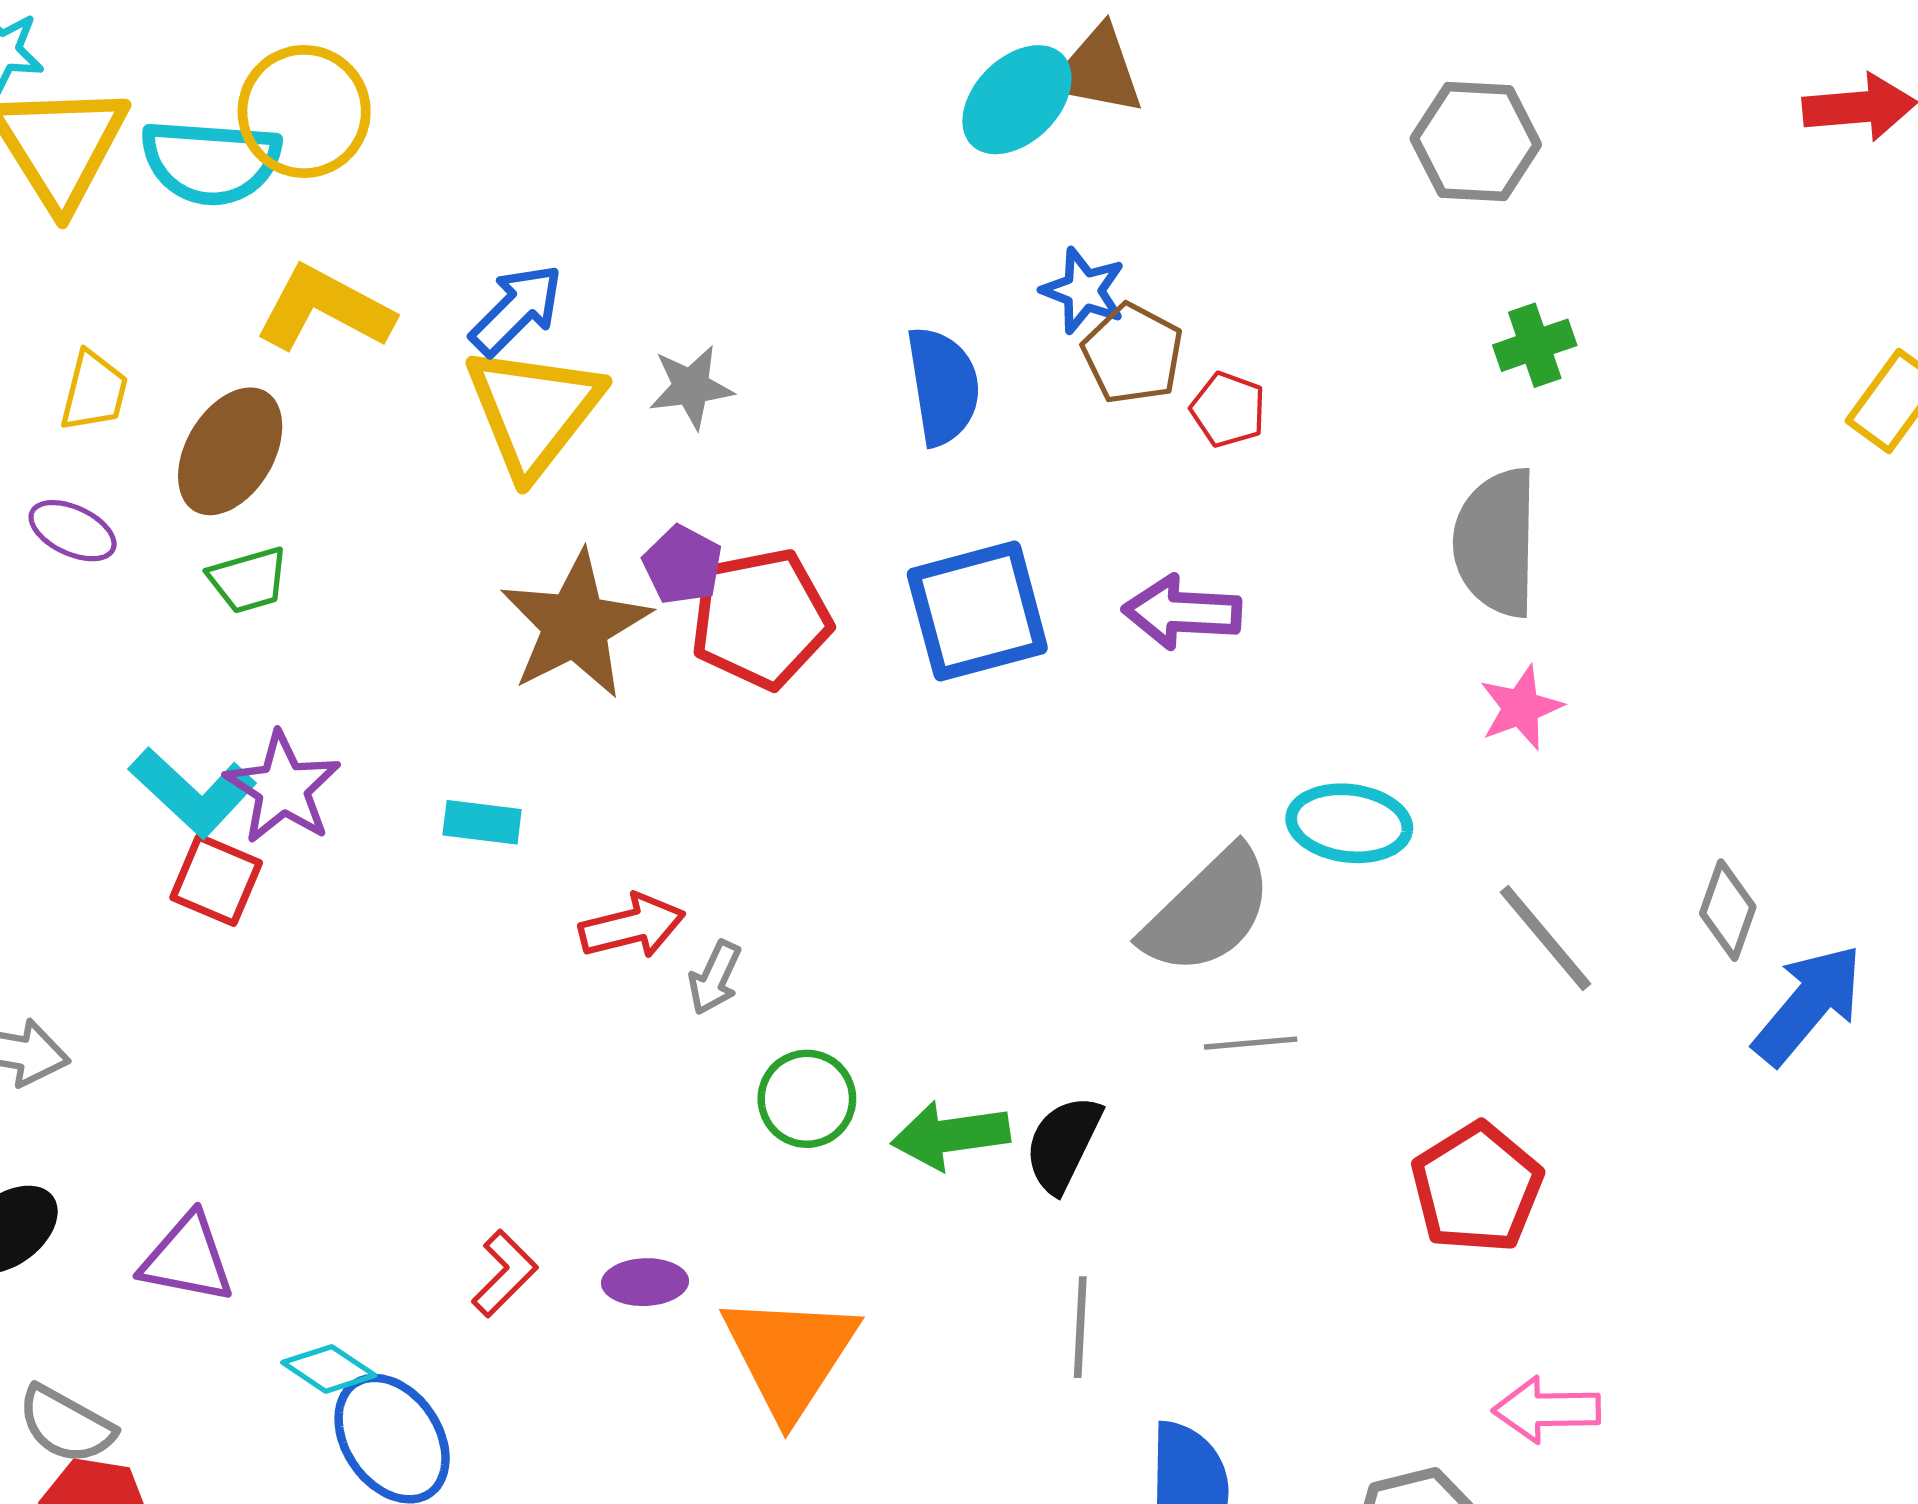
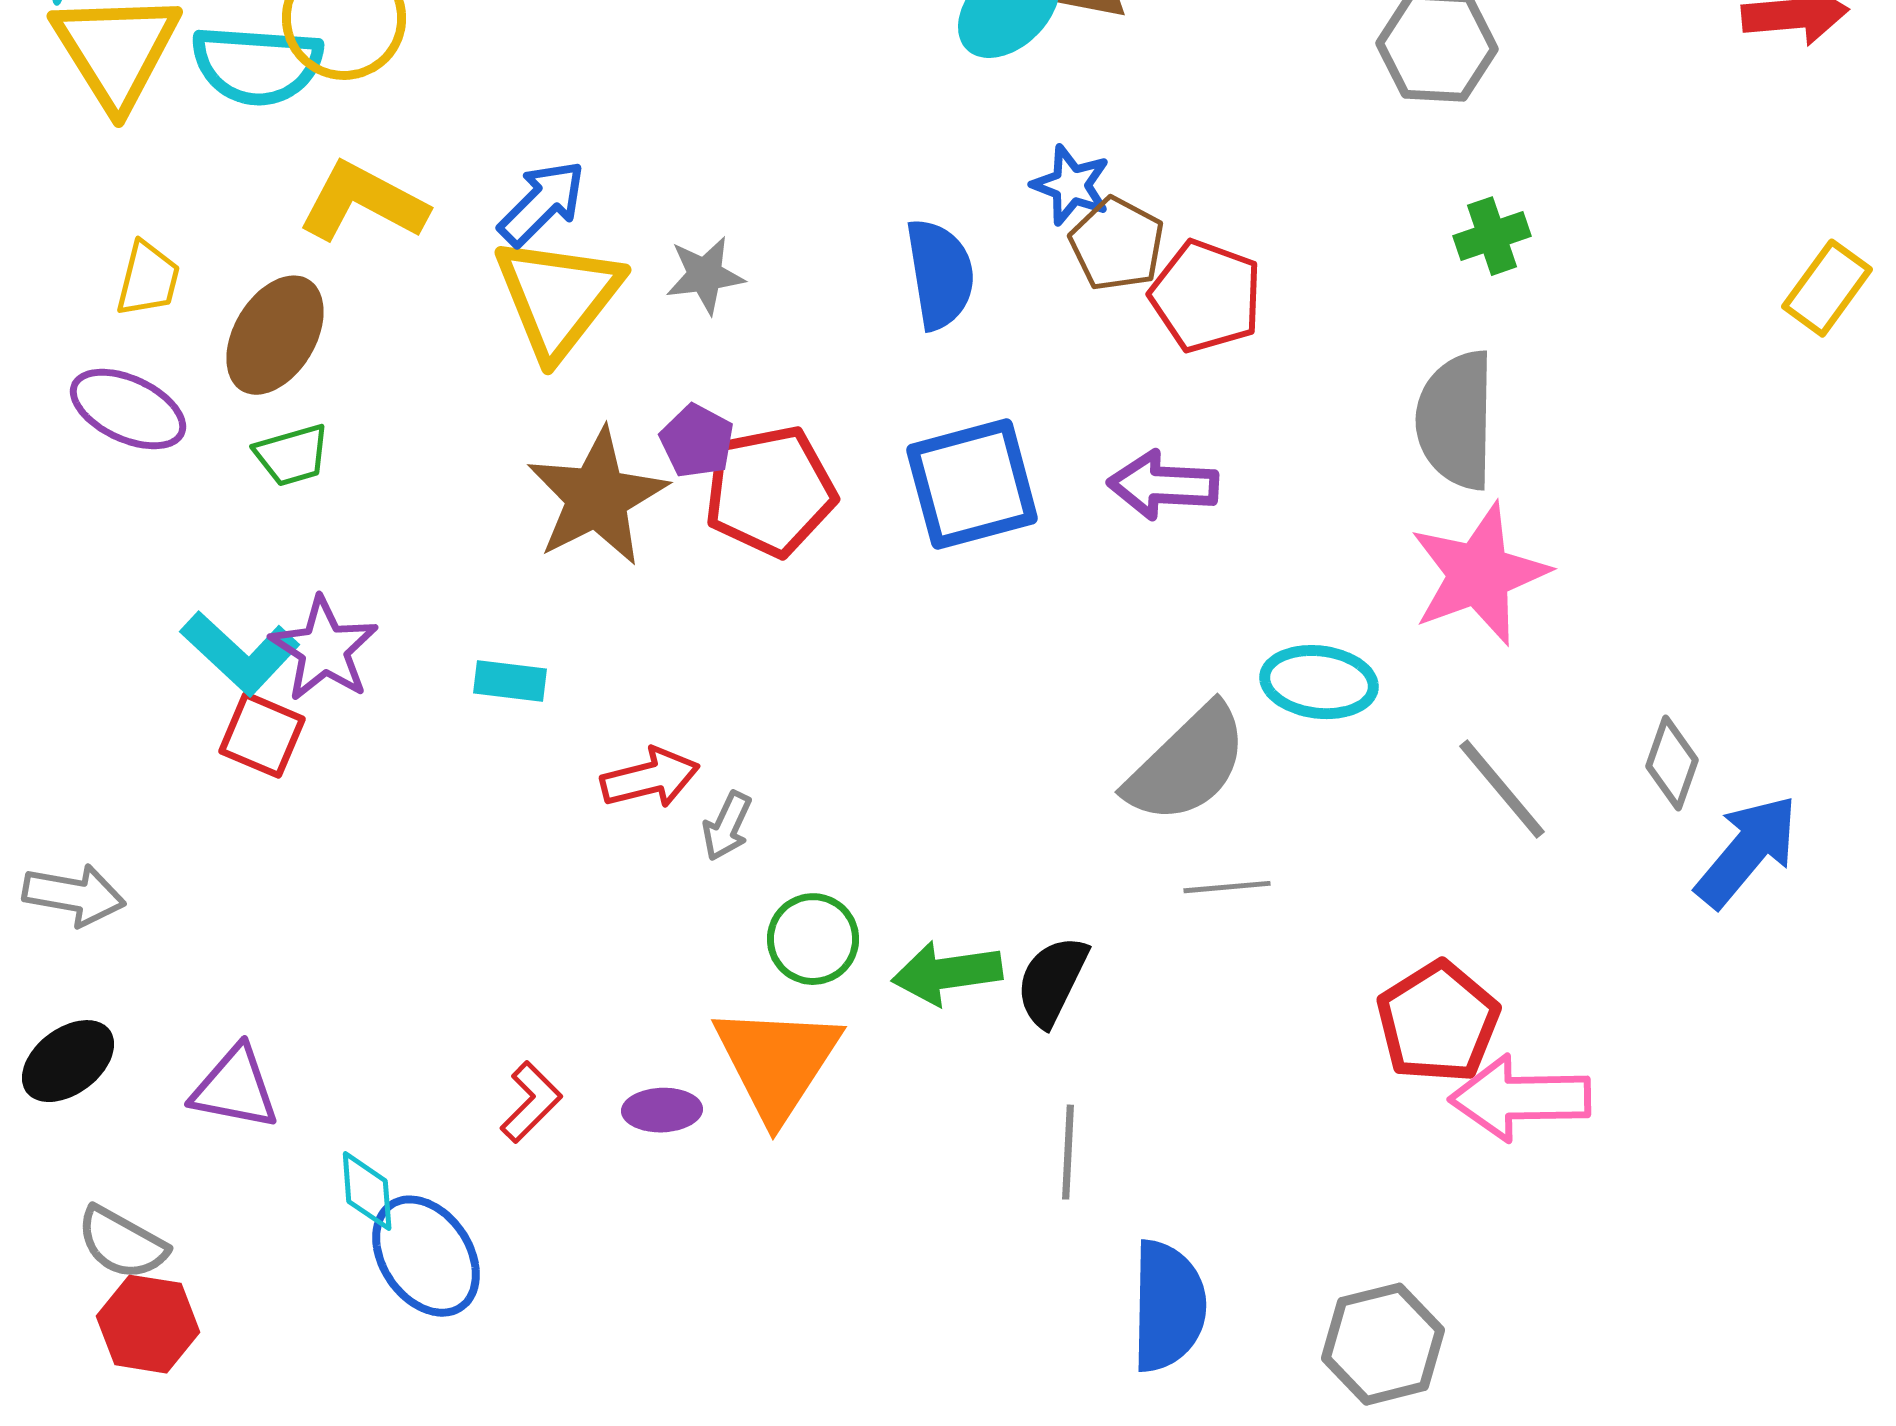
red pentagon: (1228, 410) -> (1206, 296), size x1.6
purple ellipse: (73, 531) -> (128, 409), size x1.4
pink star: (1521, 708) -> (1479, 574), size x1.8
orange triangle: (790, 1355) -> (777, 1062), moved
cyan diamond: (329, 1369) -> (367, 1191), turned 52
pink arrow: (1547, 1410) -> (1520, 1098), moved, size x1.4

